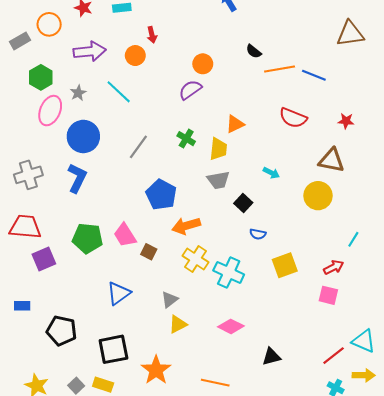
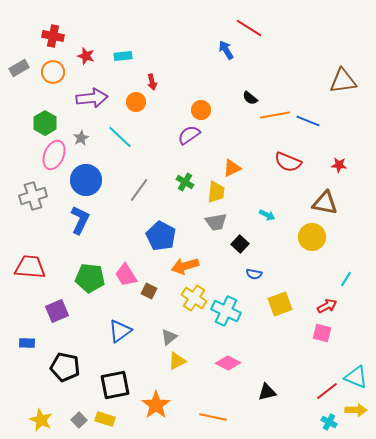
gray rectangle: (20, 41) -> (19, 68), moved
gray cross: (28, 175) -> (33, 196), moved
purple square: (44, 259) -> (57, 311), moved

